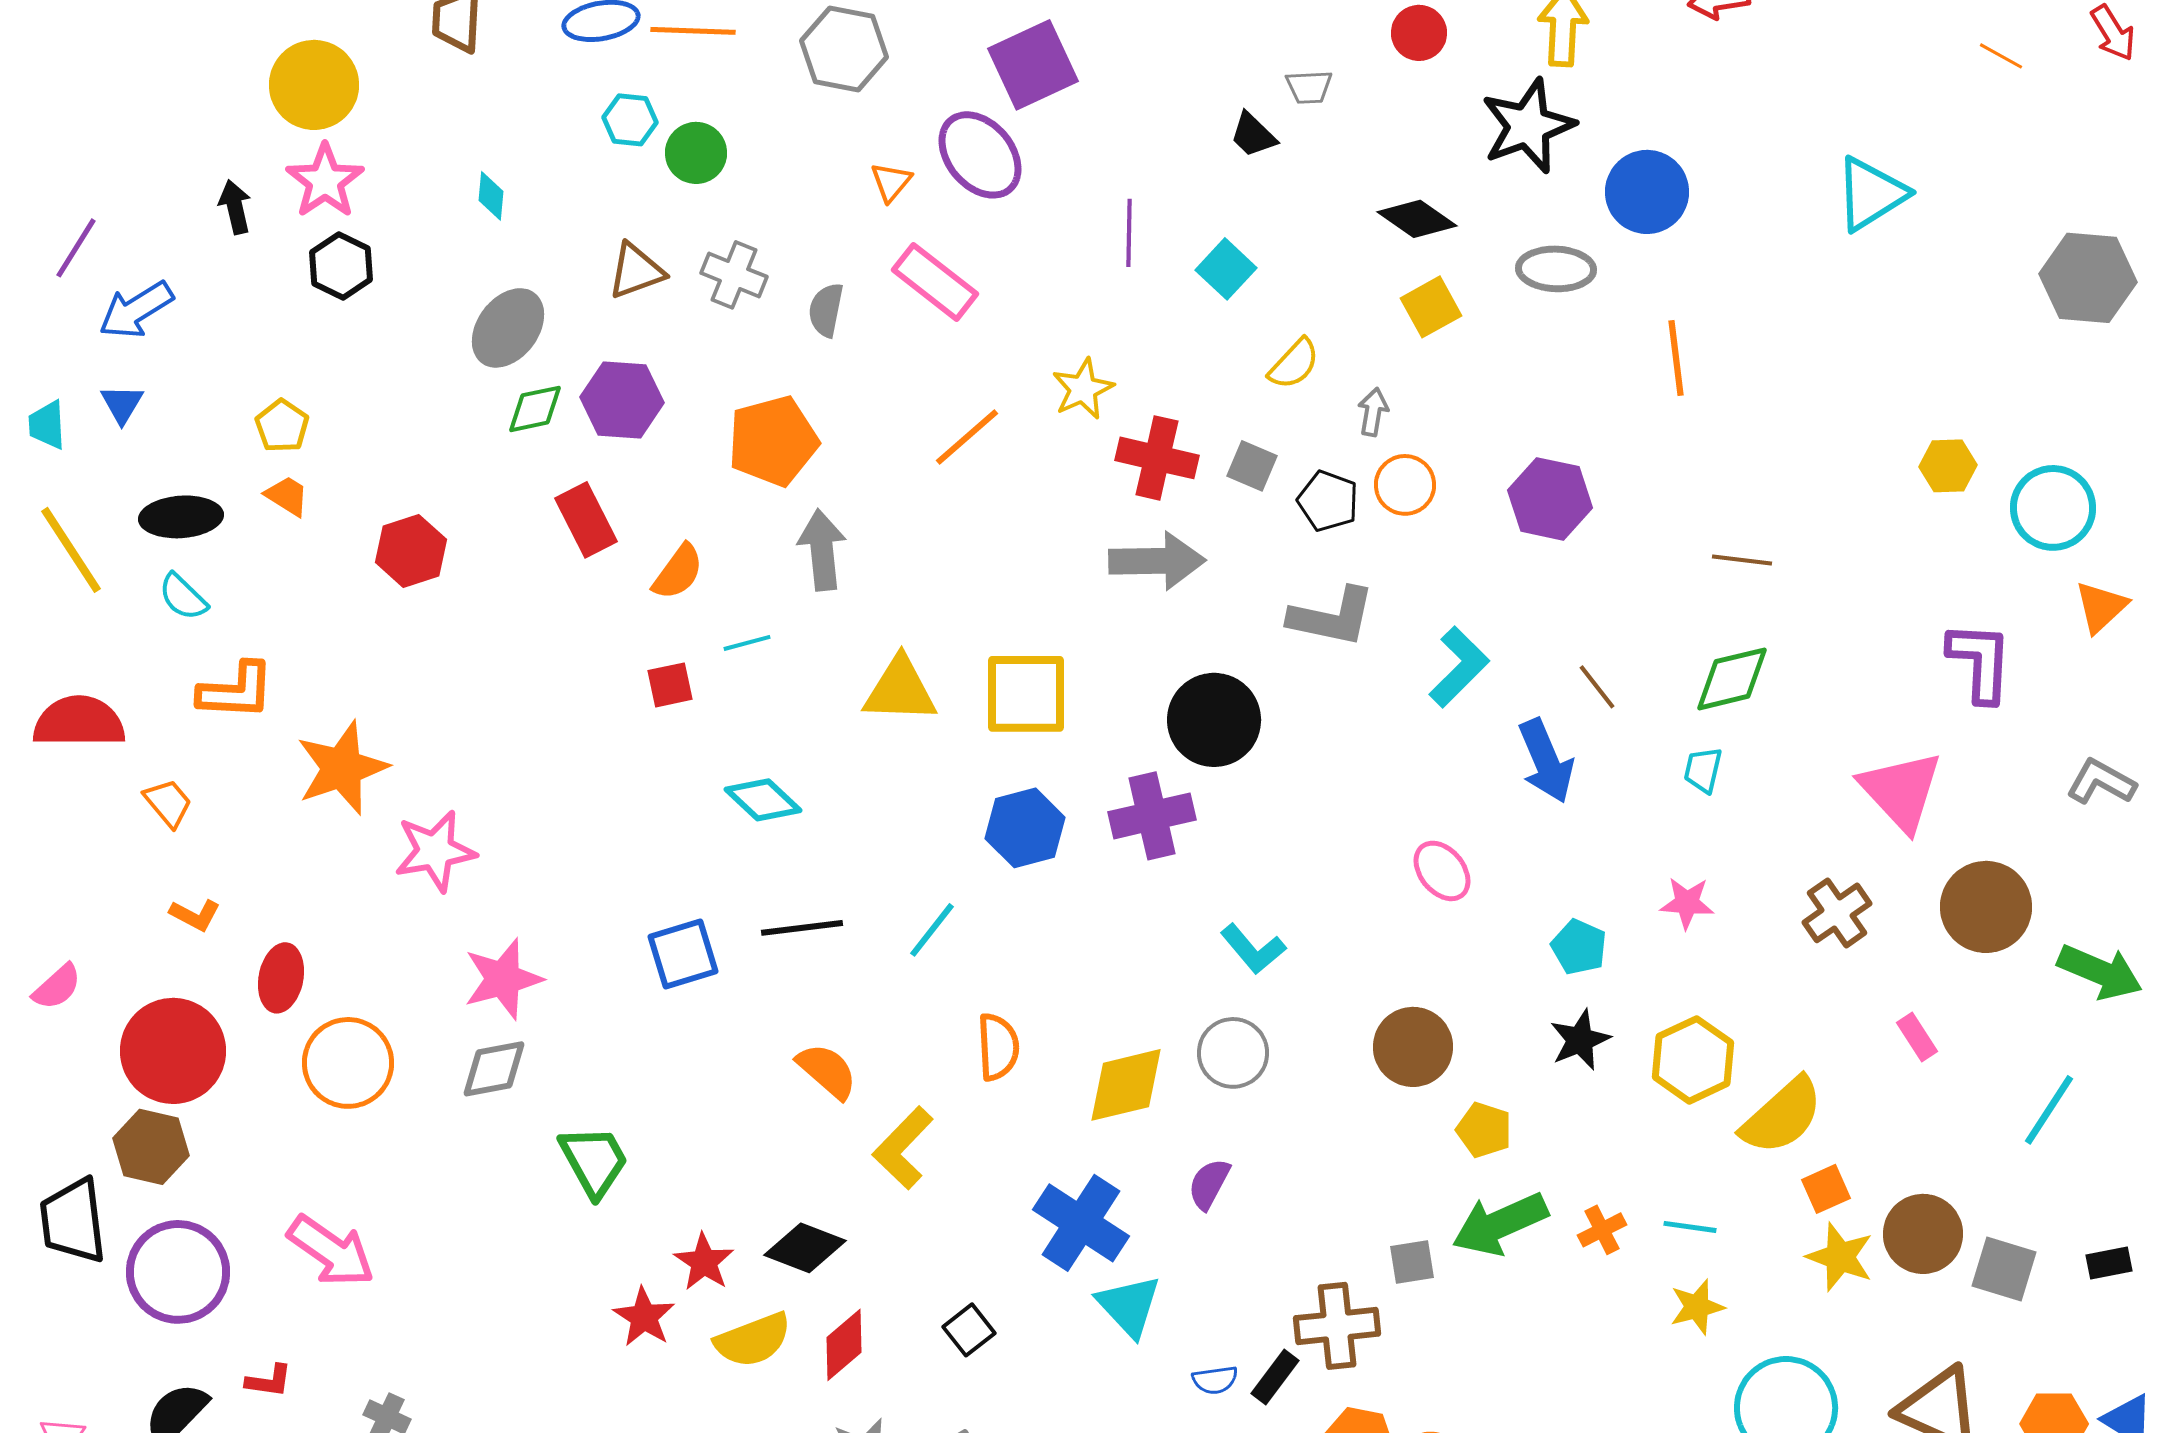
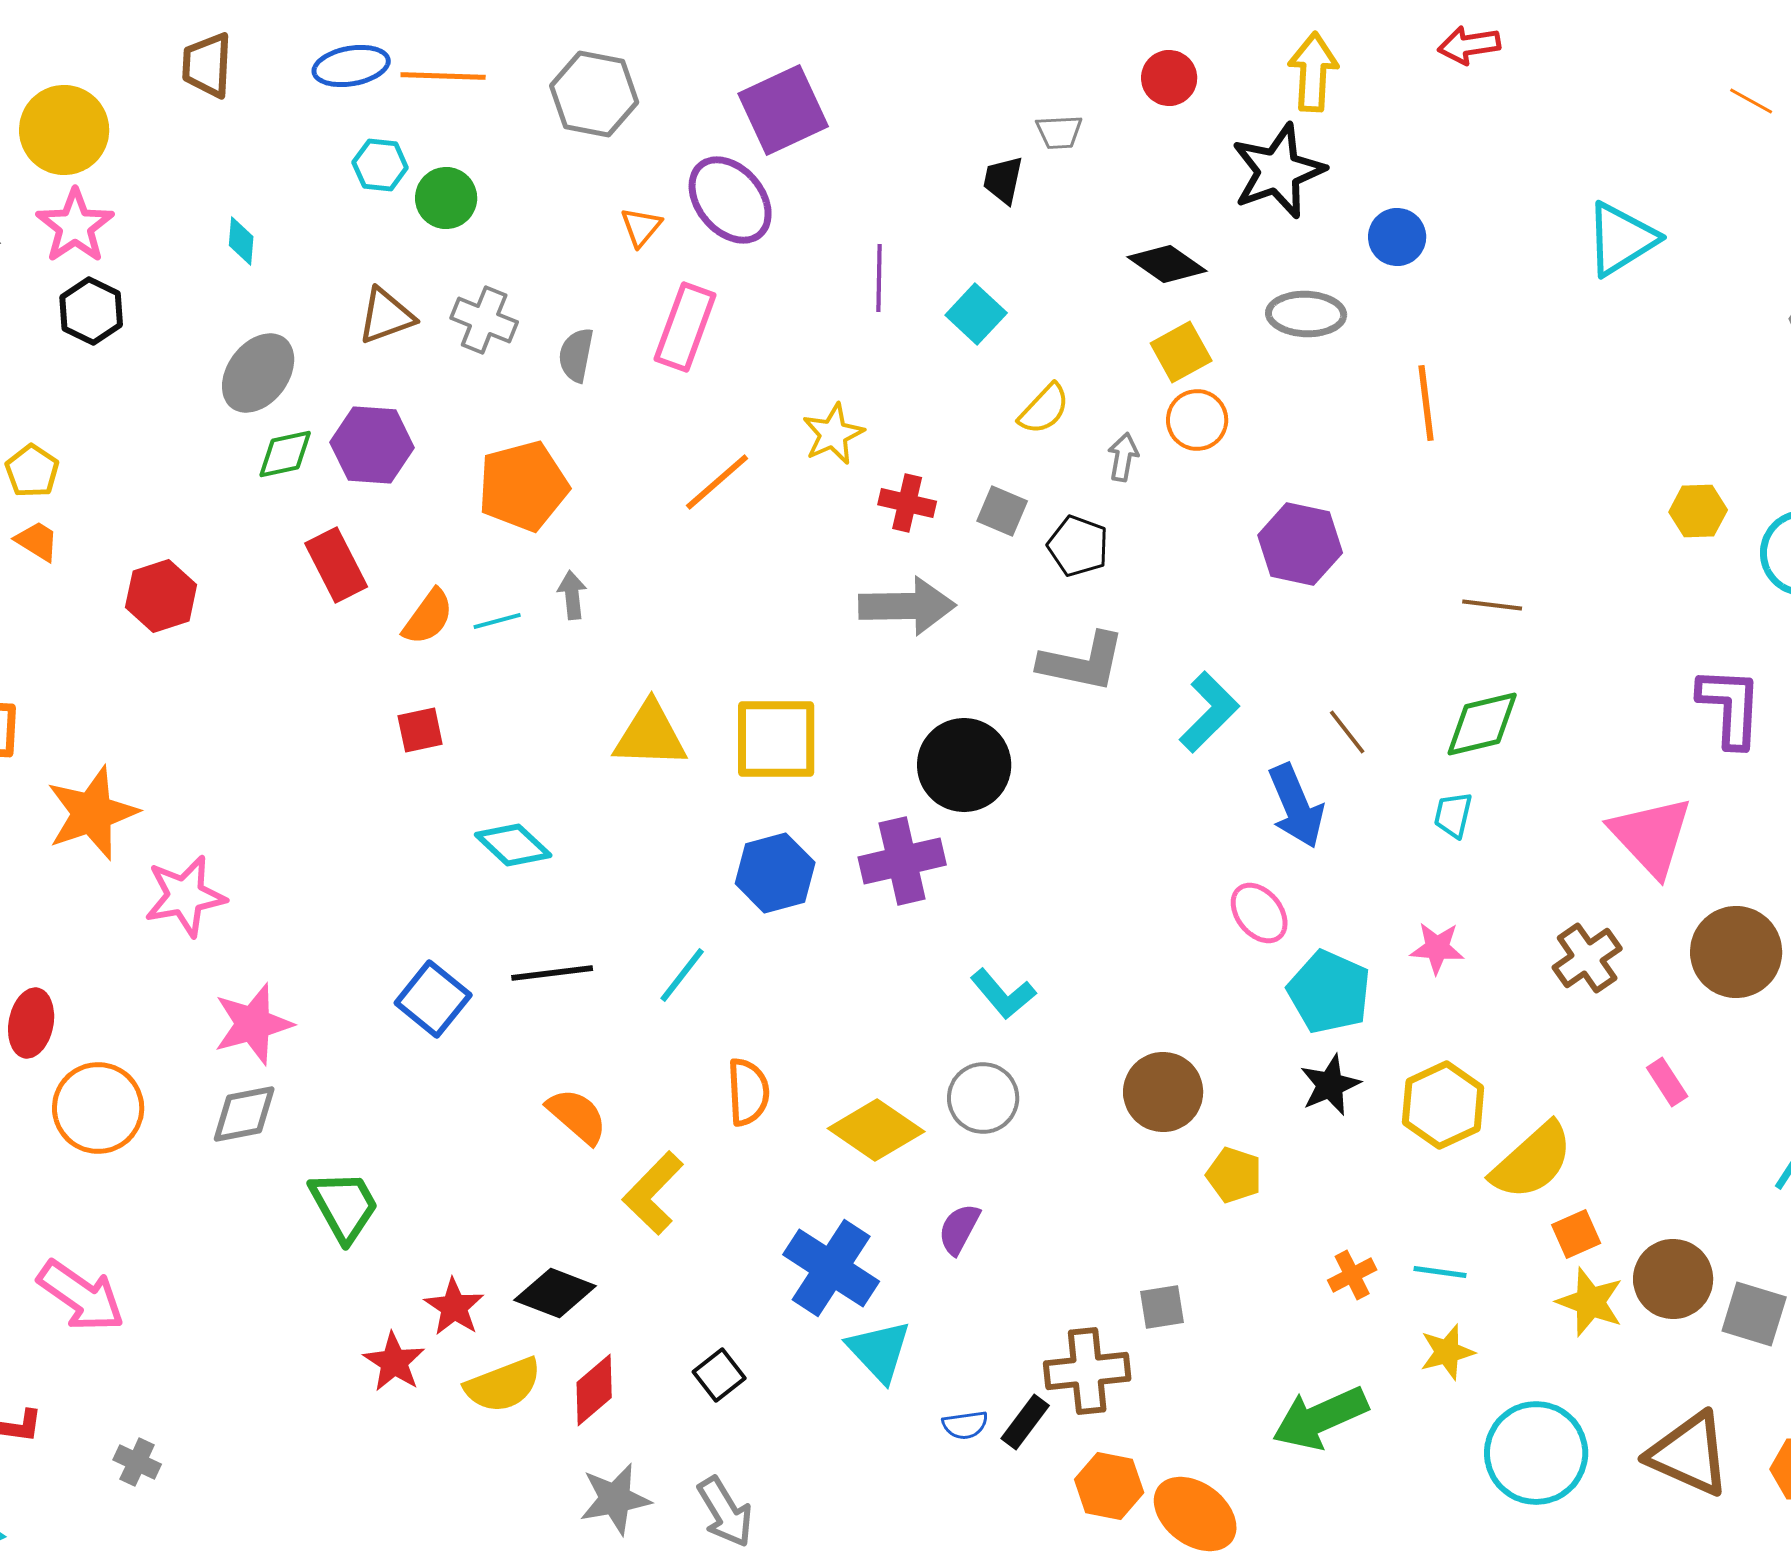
black trapezoid: (1253, 135) -> (1003, 180), turned 58
blue circle: (1647, 192) -> (1397, 237), size x0.7
pink rectangle: (935, 282) -> (685, 327), turned 72
red cross: (1157, 458) -> (907, 503), size x0.7
orange circle: (1405, 485) -> (1197, 420), moved
gray arrow: (822, 550) -> (572, 595), size x0.6
cyan line: (747, 643) -> (497, 621), moved
pink ellipse: (1442, 871) -> (1259, 913), moved
cyan pentagon: (1579, 947) -> (1329, 992), size x1.5
blue square: (683, 954) -> (433, 999), turned -34
yellow diamond: (1126, 1085) -> (876, 1130), turned 48
green arrow: (1500, 1224) -> (1320, 1418), moved

